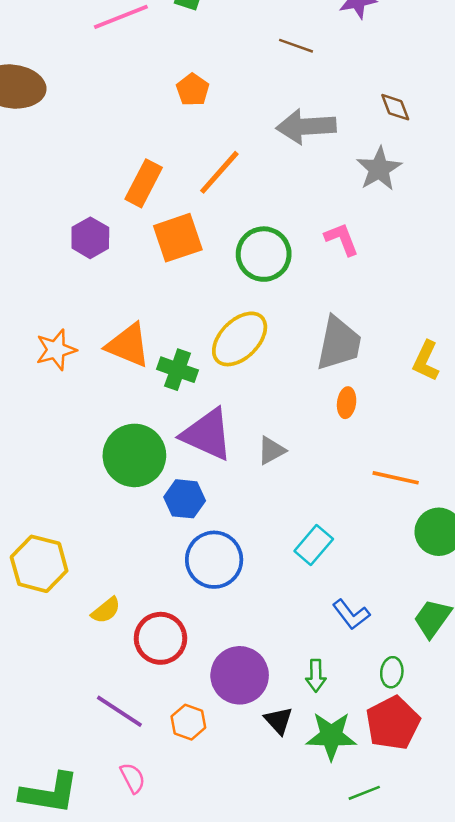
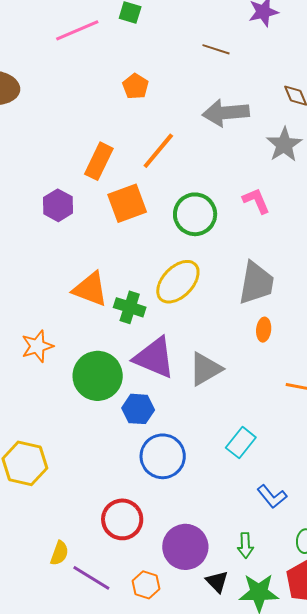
orange star: (56, 350) -> (37, 346), moved
gray triangle: (271, 450) -> (205, 369), size x1.5
yellow semicircle: (106, 610) -> (59, 553), moved, turned -30

